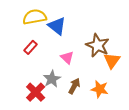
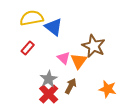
orange triangle: (112, 61) -> (79, 61), moved
orange star: (100, 89) -> (108, 89), moved
red cross: (36, 92) -> (49, 94), moved

